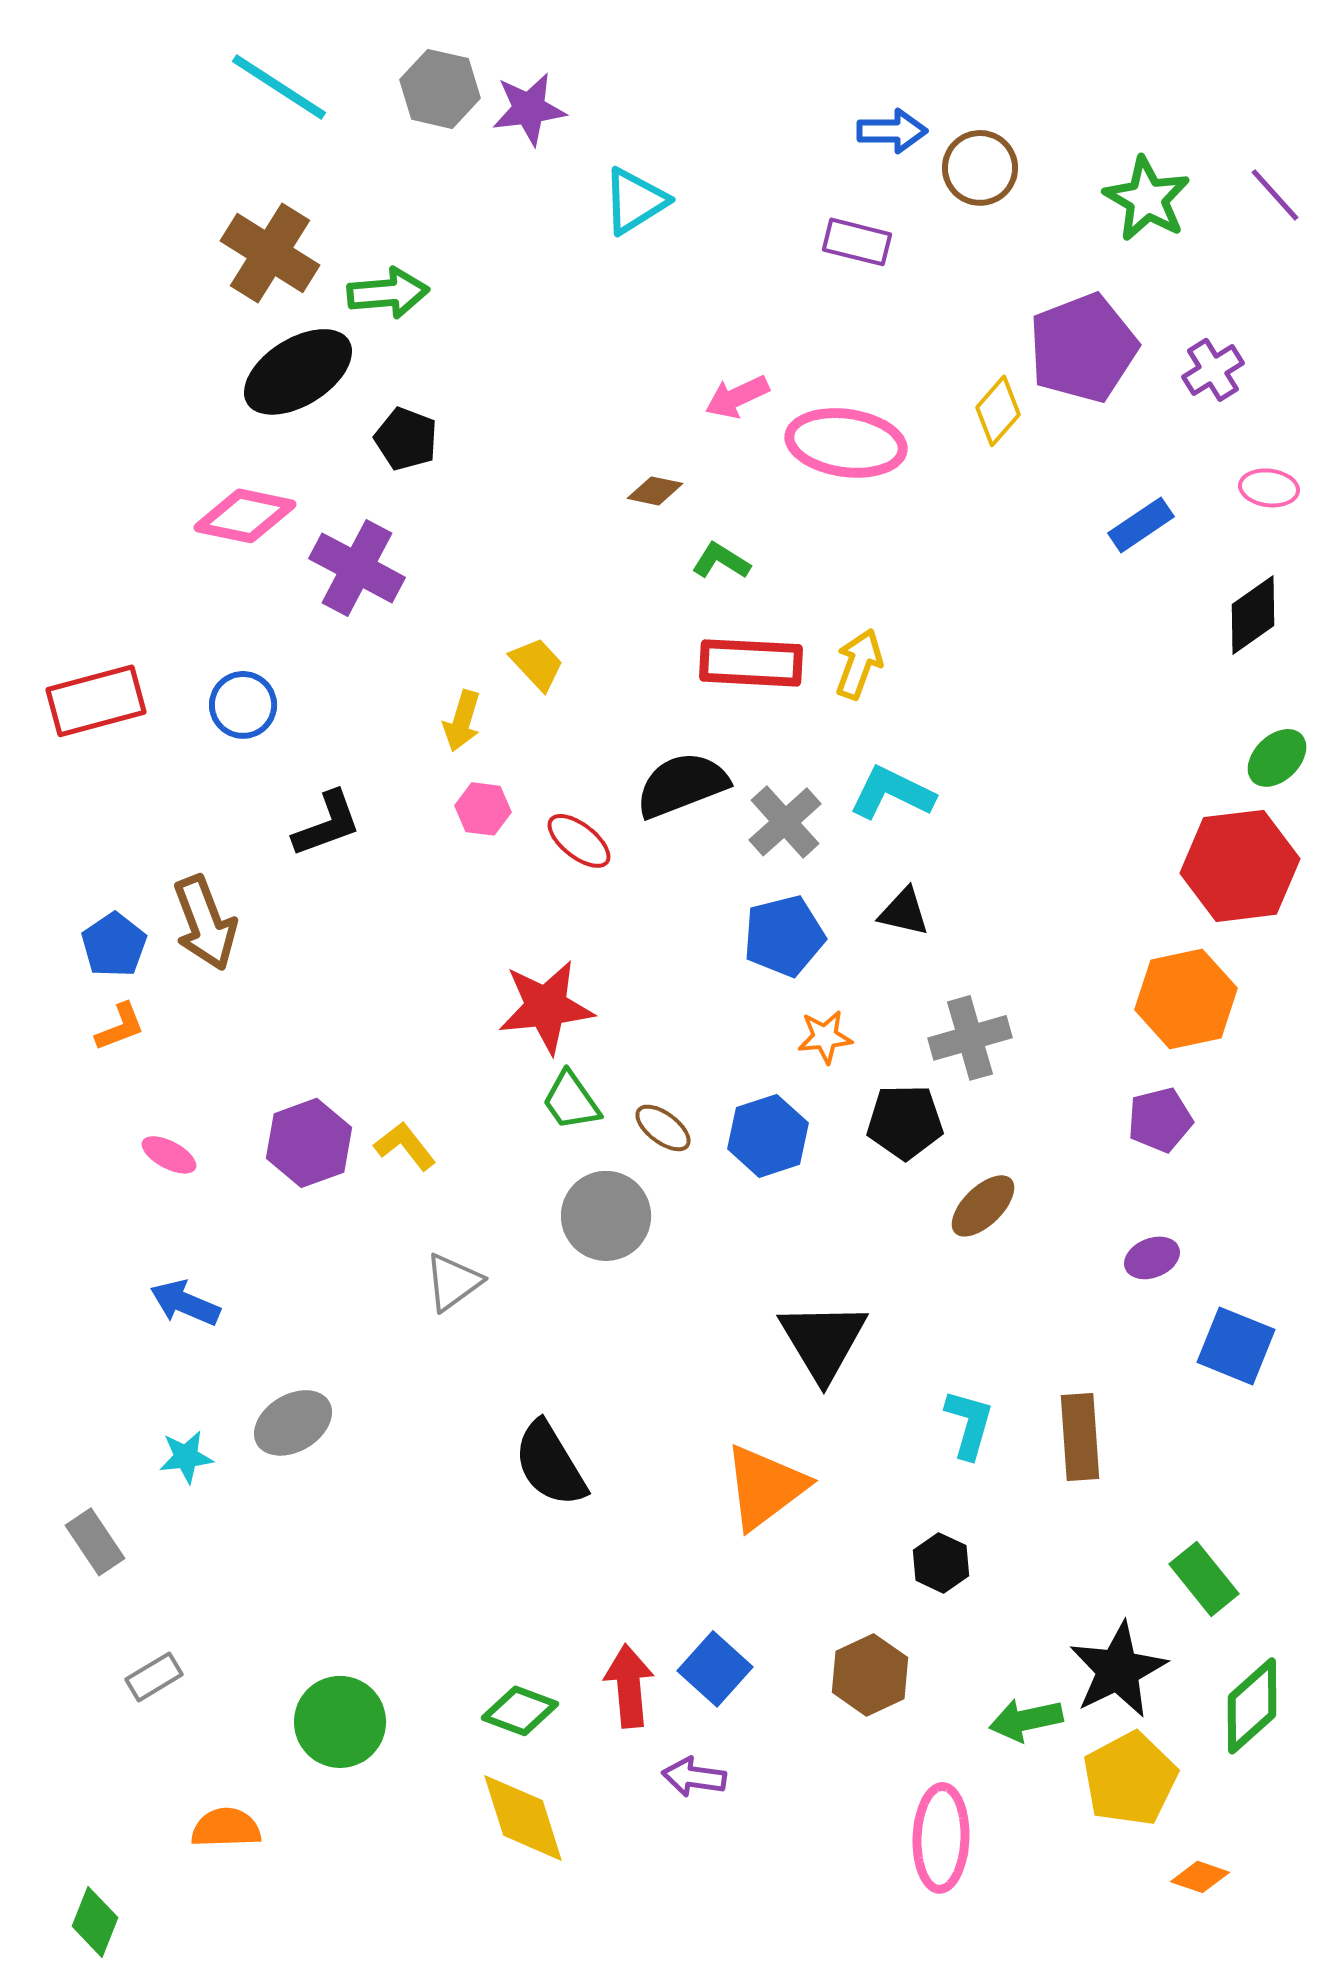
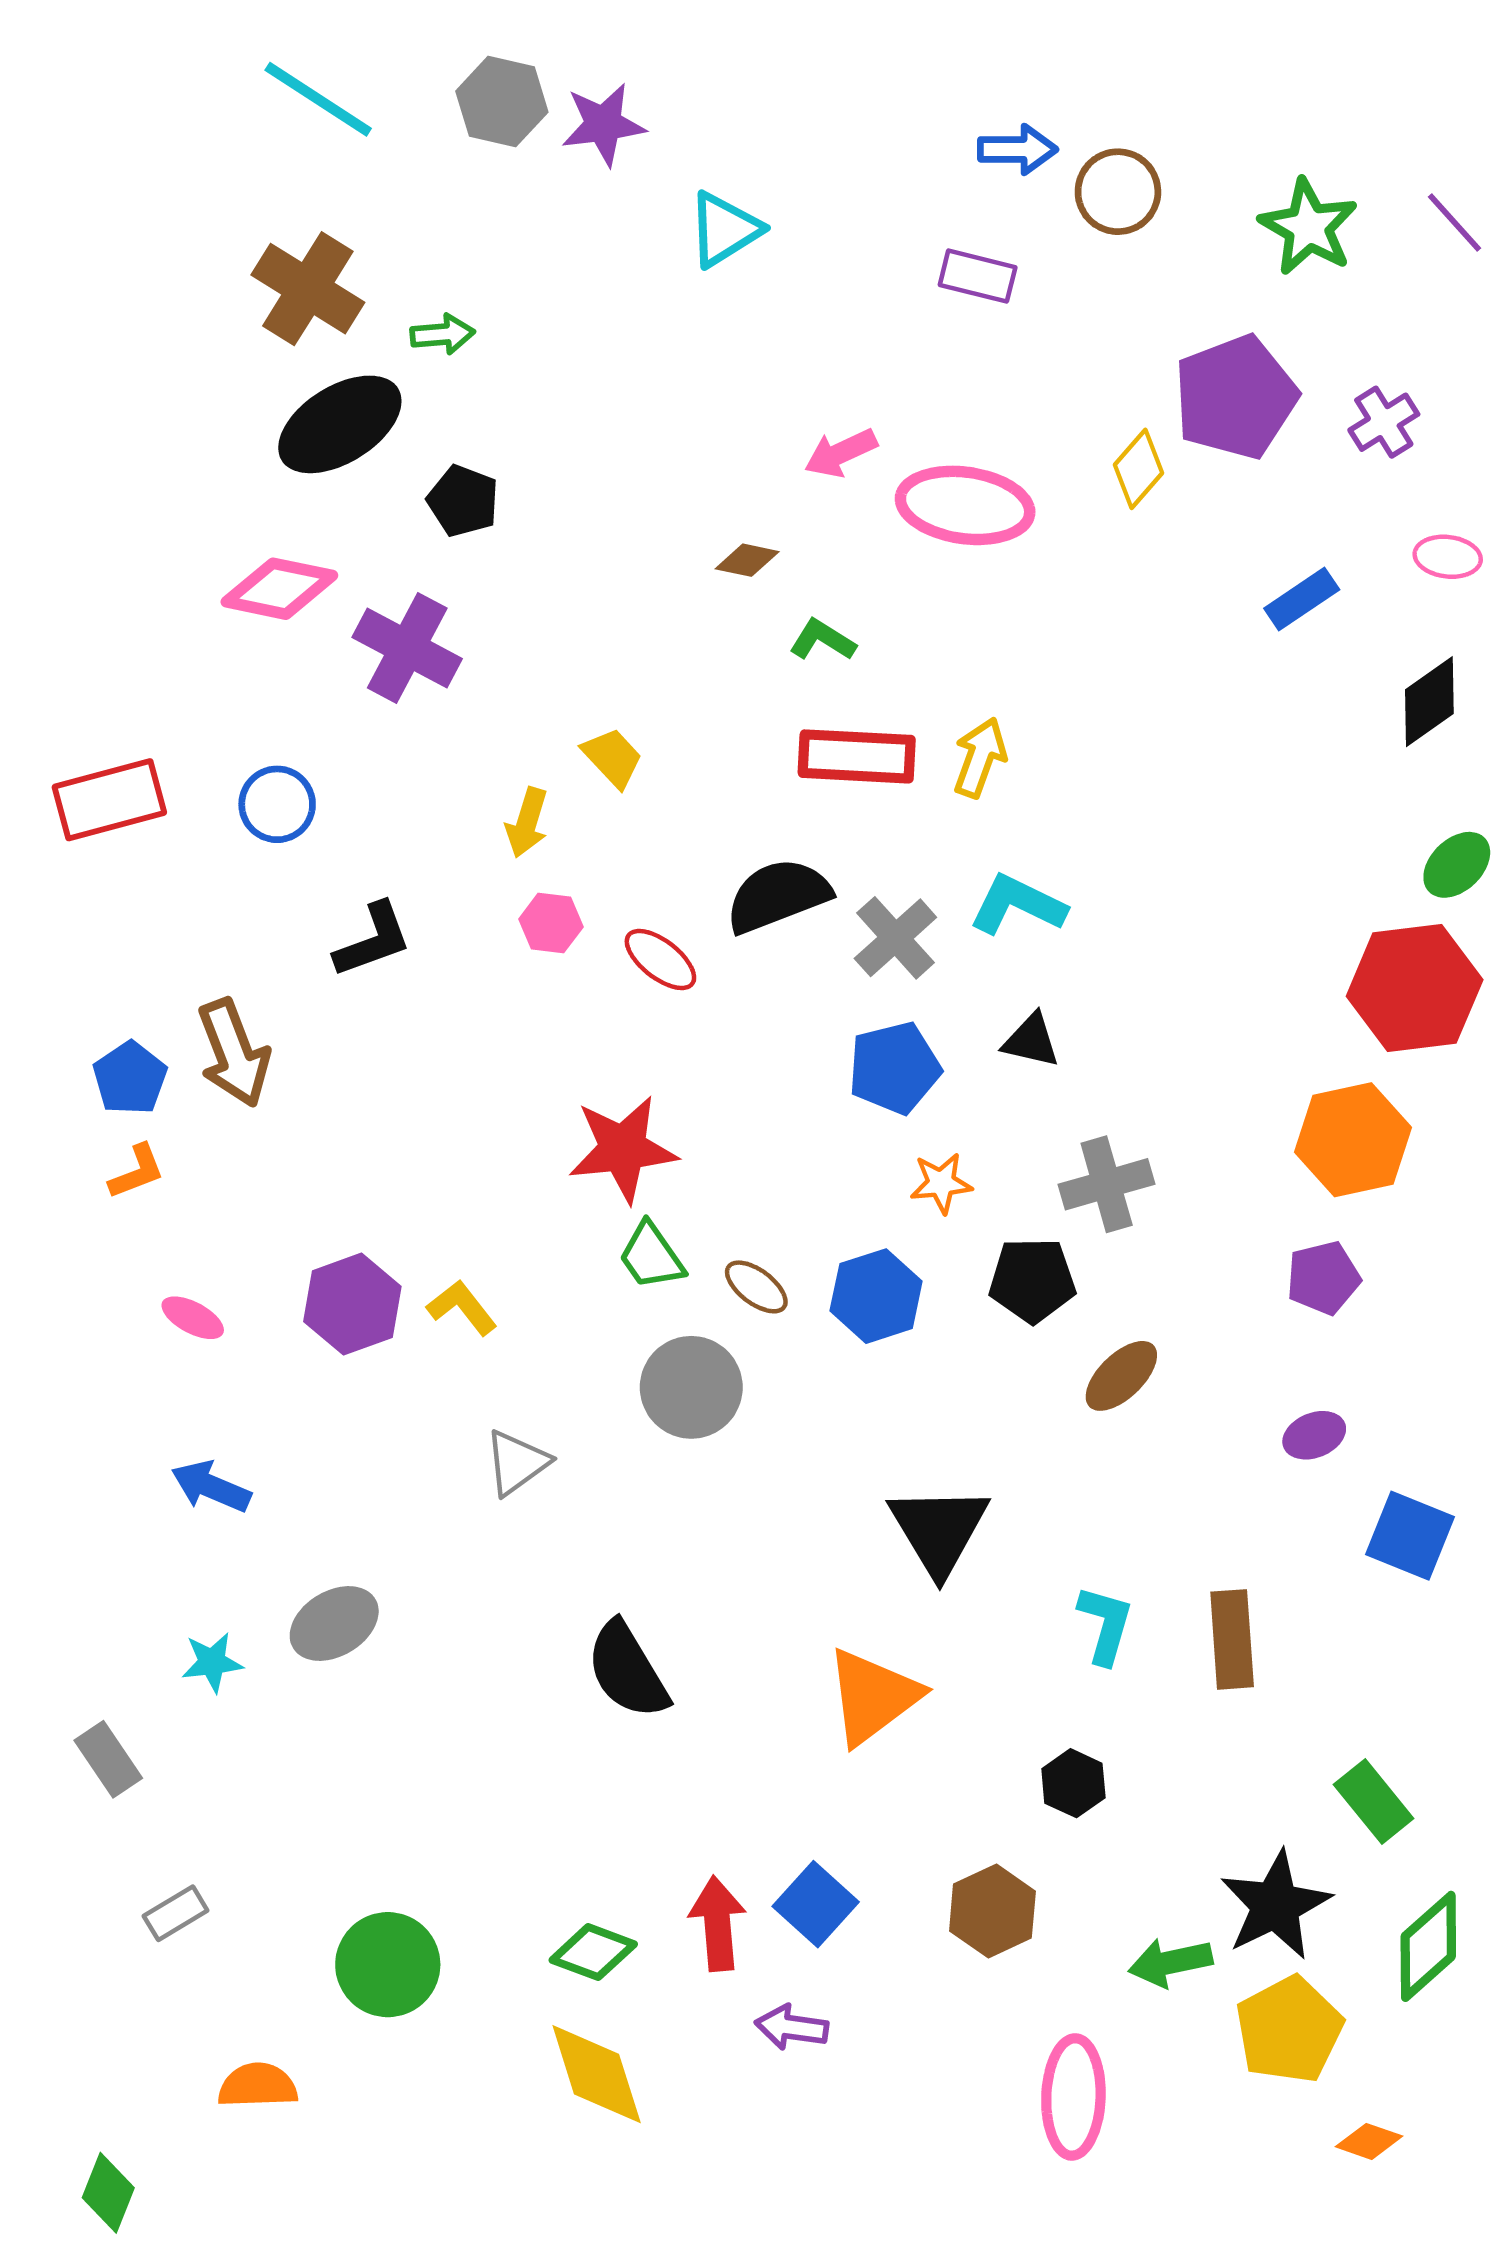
green arrow: (388, 293) -> (443, 334), size x0.7

